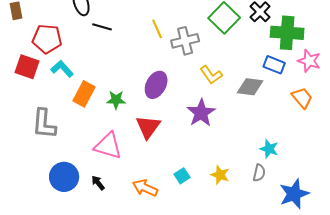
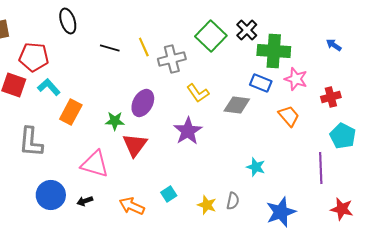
black line: (102, 27) -> (110, 48), moved
green star: (116, 100) -> (115, 121), moved
gray semicircle: (259, 173) -> (233, 201), moved
yellow star: (220, 175) -> (207, 205), moved
black arrow: (98, 183) -> (85, 201), turned -70

